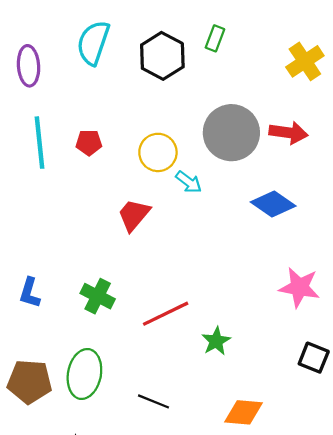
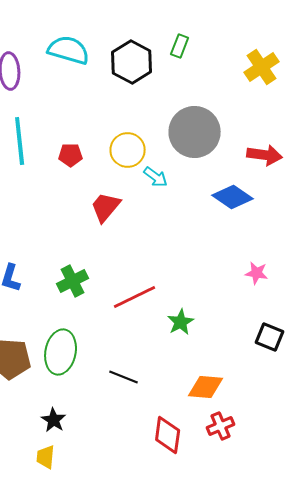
cyan semicircle: (93, 43) -> (69, 50), turned 87
red arrow: (288, 133) -> (265, 155), moved
red pentagon: (89, 143) -> (71, 155), moved
pink star: (299, 287) -> (257, 273), size x0.6
green cross: (98, 296) -> (73, 281), turned 36

